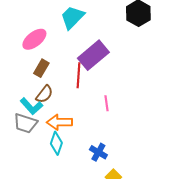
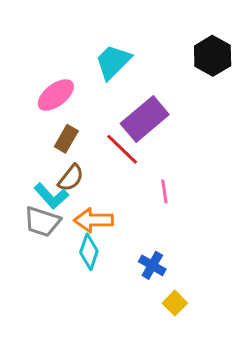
red line: (78, 75) -> (122, 149), turned -50

